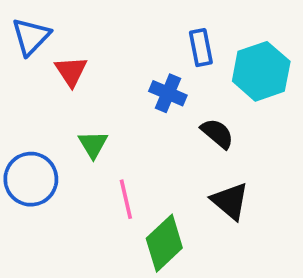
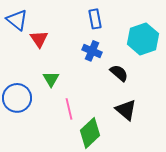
blue triangle: (31, 37) -> (17, 20), turned -35
blue rectangle: (201, 48) -> (95, 19), moved

